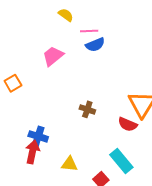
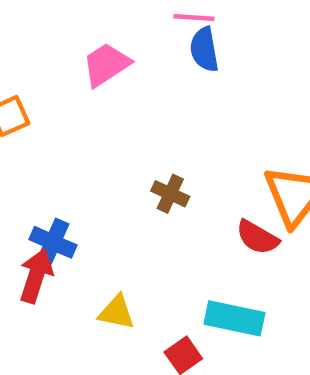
blue semicircle: (95, 45) -> (204, 50), turned 96
cyan rectangle: (121, 161) -> (234, 318), turned -45

